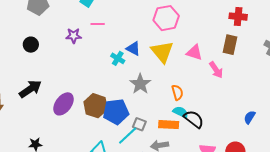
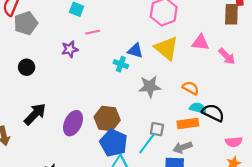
brown rectangle: (230, 45) -> (231, 14), moved
gray star: (140, 84) -> (150, 87), turned -30
orange semicircle: (177, 92) -> (191, 88), turned -35
blue pentagon: (116, 112) -> (114, 143), moved, turned -30

